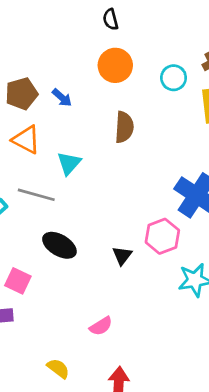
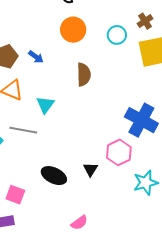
black ellipse: (59, 245) -> (54, 176), moved

